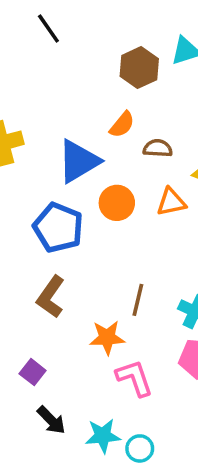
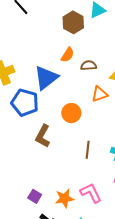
orange circle: (117, 203) -> (71, 113), moved
blue pentagon: (58, 228) -> (25, 103), moved
brown L-shape: (51, 297) -> (43, 136), moved
orange star: (107, 338) -> (64, 198), moved

